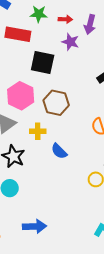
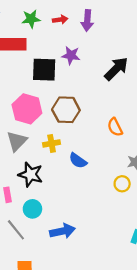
purple star: (70, 42) -> (71, 55), moved
blue arrow: (35, 226) -> (62, 231), moved

